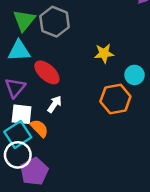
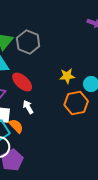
yellow star: (104, 53) -> (67, 76), moved
white arrow: (55, 104) -> (28, 107), turned -64

